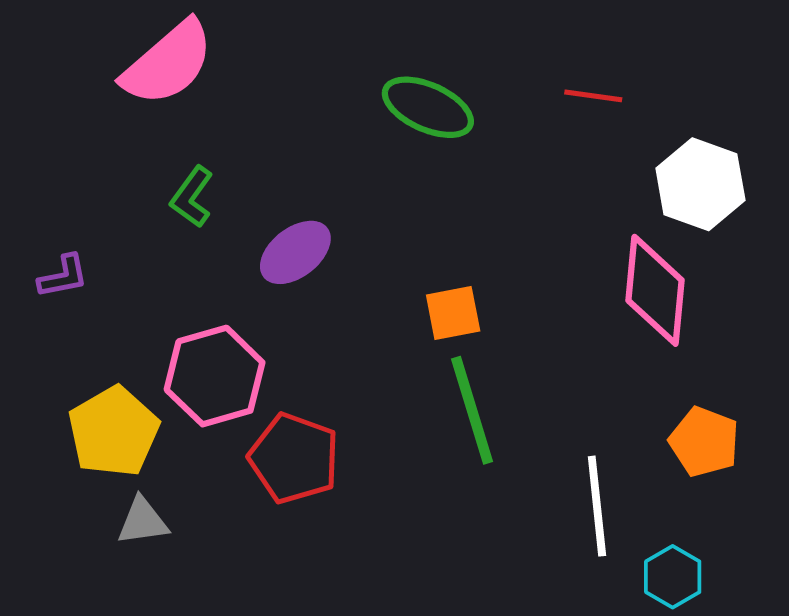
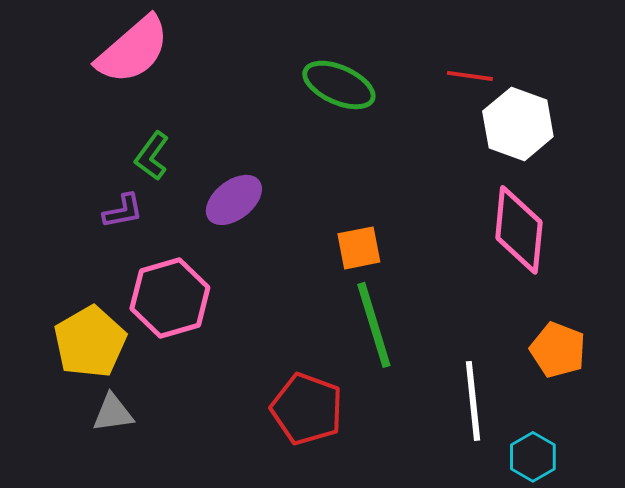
white hexagon: (700, 184) -> (518, 124), moved
purple L-shape: (63, 276) -> (123, 211), moved
red pentagon: (294, 458) -> (307, 409), moved

